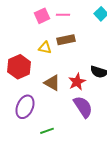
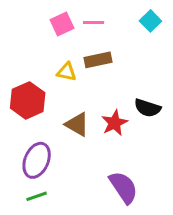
purple semicircle: (83, 107) -> (123, 187), moved
green line: (47, 131) -> (37, 196), moved

